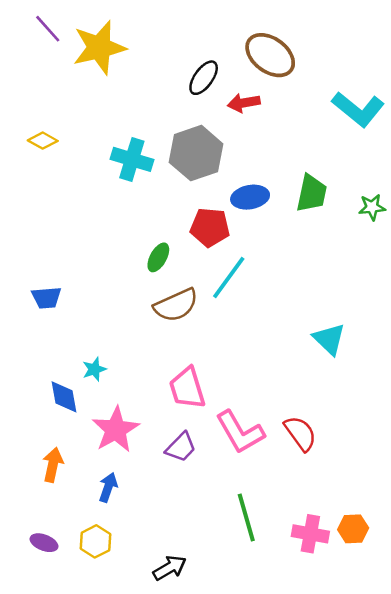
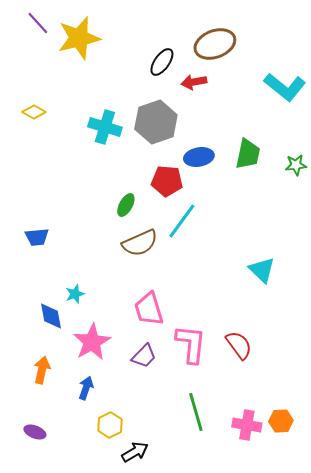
brown ellipse: (270, 55) -> (215, 44), turned -57
pink L-shape: (240, 432) -> (191, 344), turned -144
yellow hexagon: (95, 541) -> (110, 425), moved

